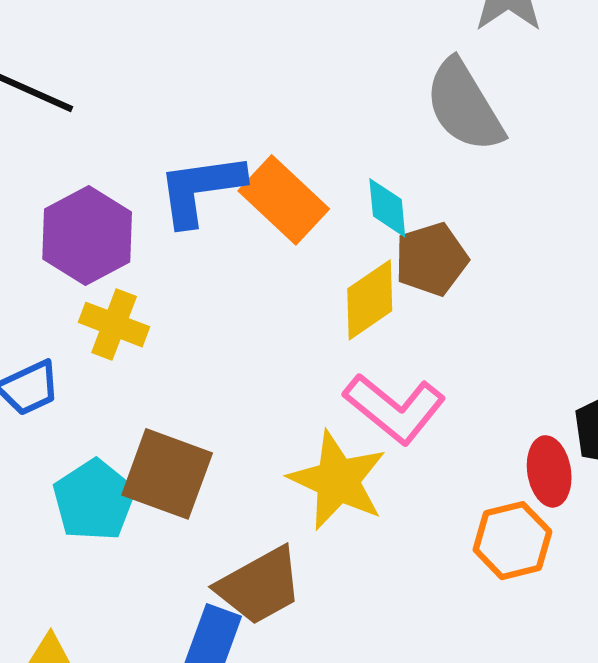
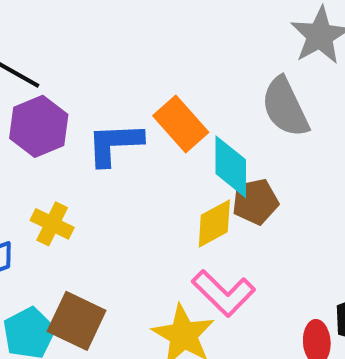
orange rectangle: (284, 200) -> (181, 124), moved
cyan diamond: (387, 208) -> (231, 167), size x1.6
purple hexagon: (87, 236) -> (39, 126), moved

